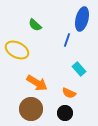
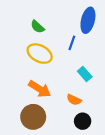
yellow ellipse: (17, 50) -> (40, 54), moved
black circle: (65, 113) -> (83, 121), moved

